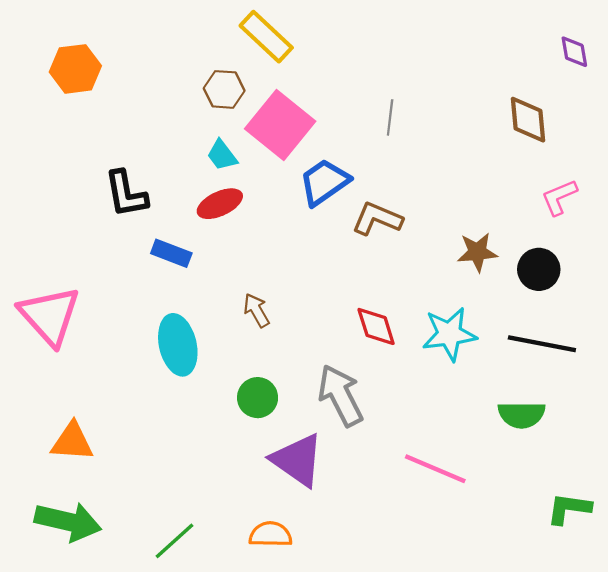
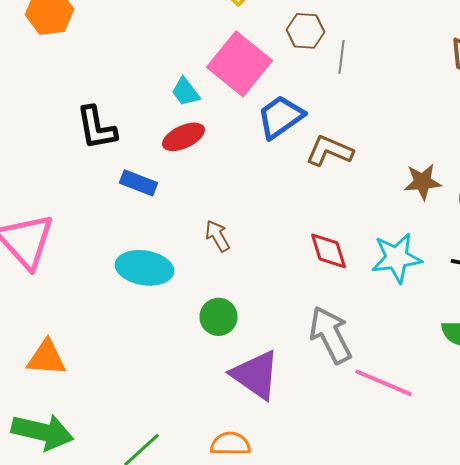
brown hexagon: (224, 89) -> (306, 31), moved
cyan ellipse: (178, 345) -> (144, 268), turned -68
gray arrow: (340, 395) -> (330, 335), moved

